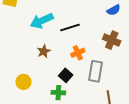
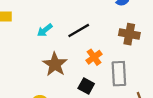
cyan arrow: (42, 21) -> (45, 30), size x0.6
brown star: (44, 51) -> (55, 64), size x1.5

